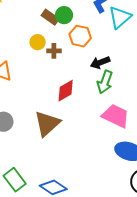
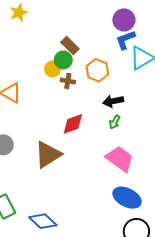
green circle: (64, 15) -> (63, 60), moved
green arrow: (105, 82) -> (115, 122), size x0.6

